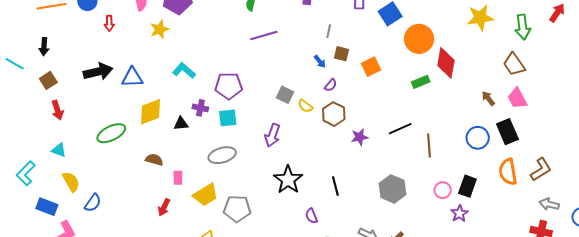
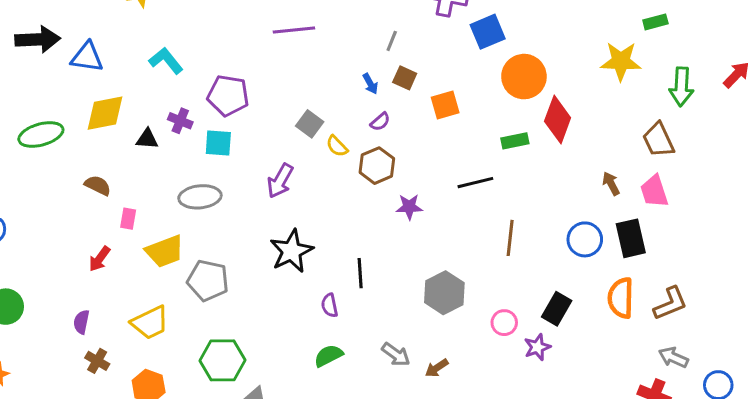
black line: (400, 129) -> (475, 183), moved
pink circle: (443, 190) -> (504, 323), moved
purple semicircle: (311, 216) -> (330, 305), moved

